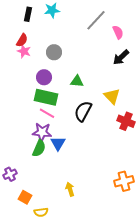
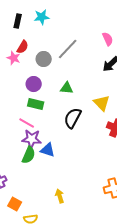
gray line: (96, 20) -> (68, 49), moved
red semicircle: (22, 40) -> (23, 47), moved
green rectangle: (46, 97) -> (36, 104), size x0.7
pink line: (47, 113) -> (27, 123), moved
blue triangle: (58, 143) -> (48, 150), turned -42

